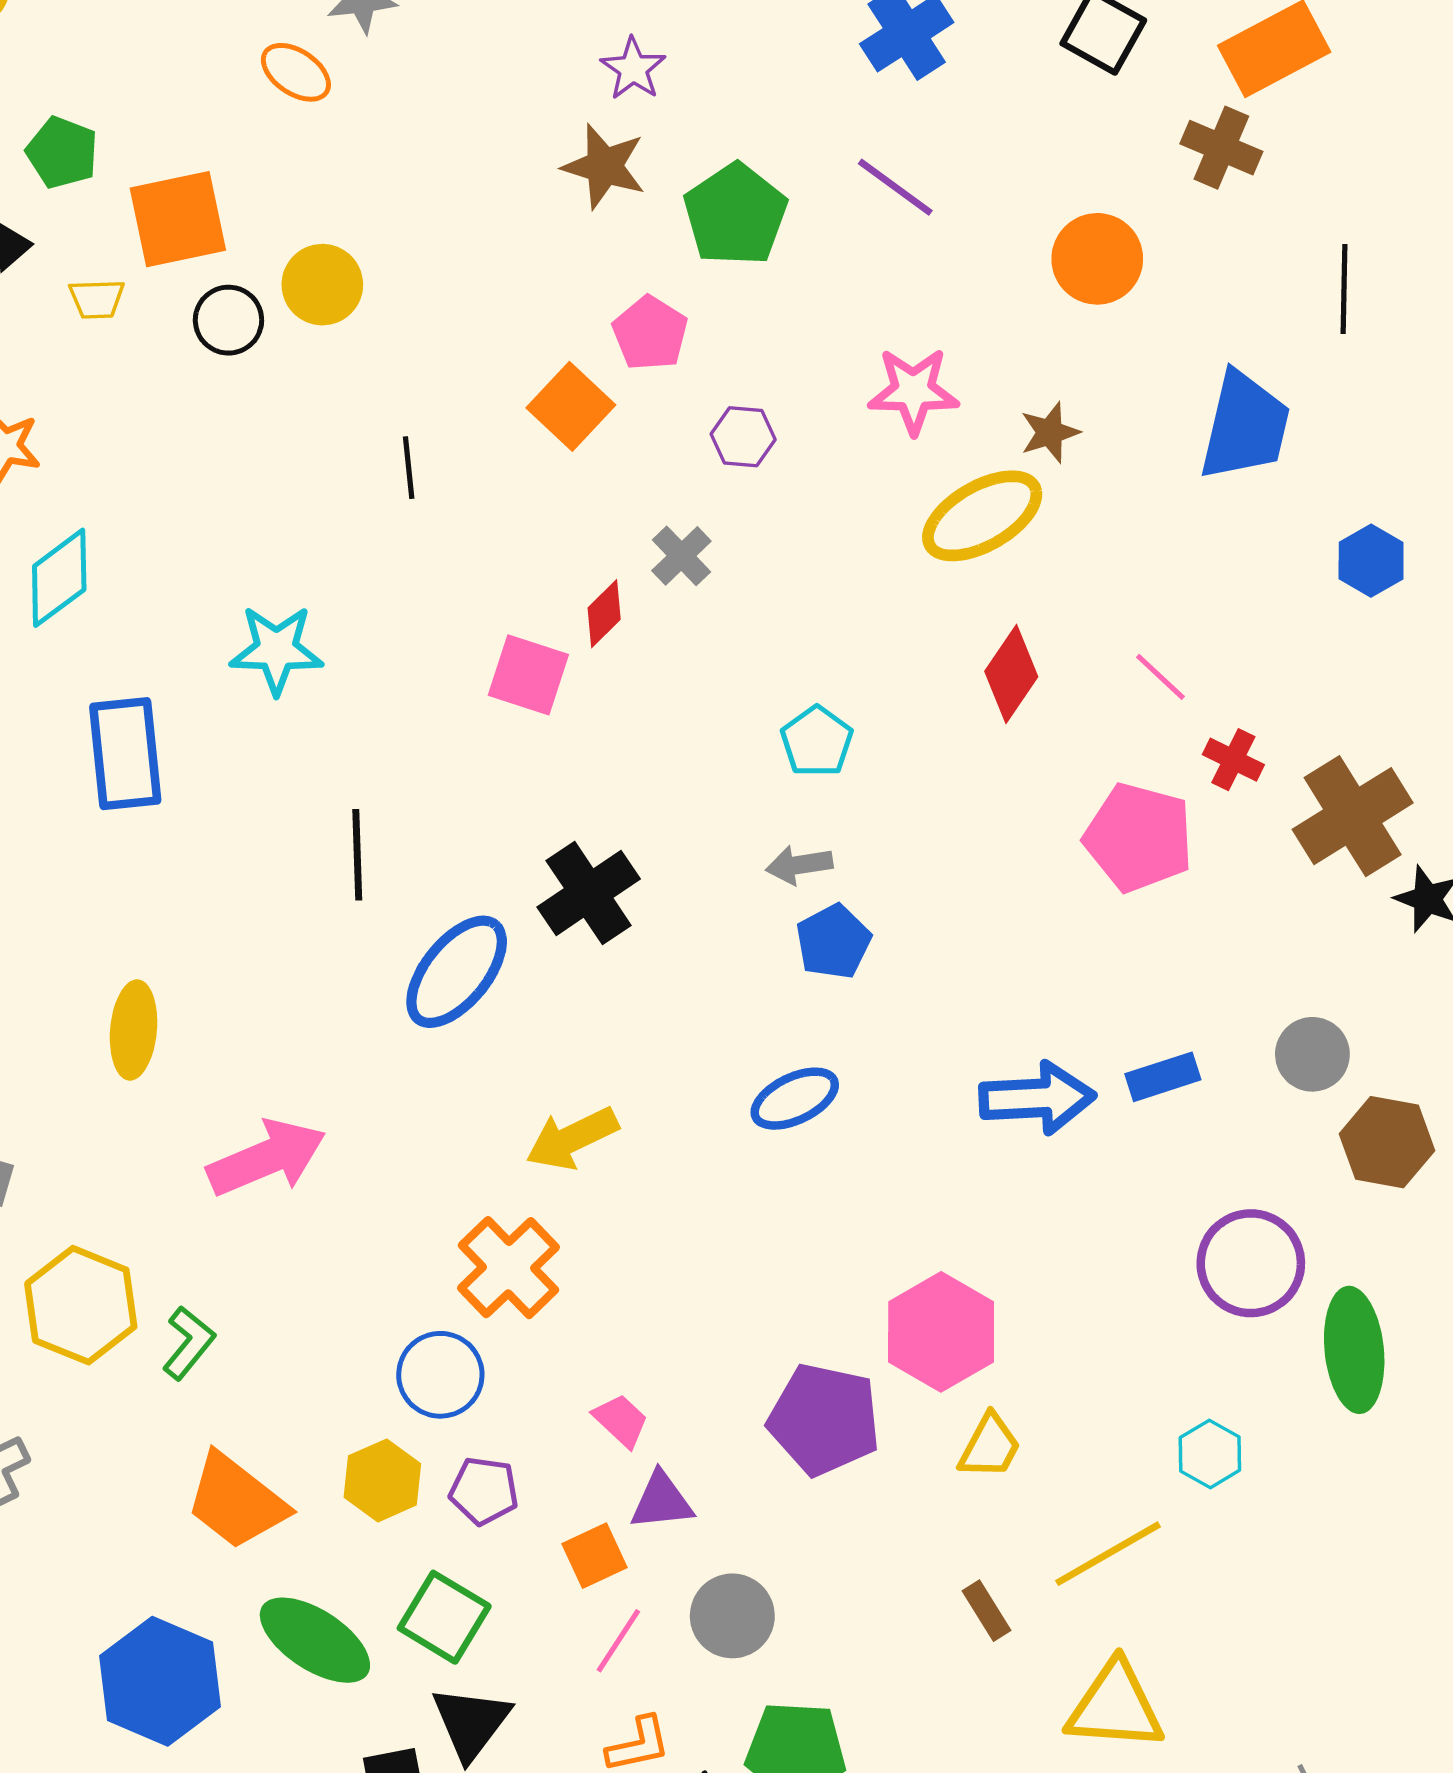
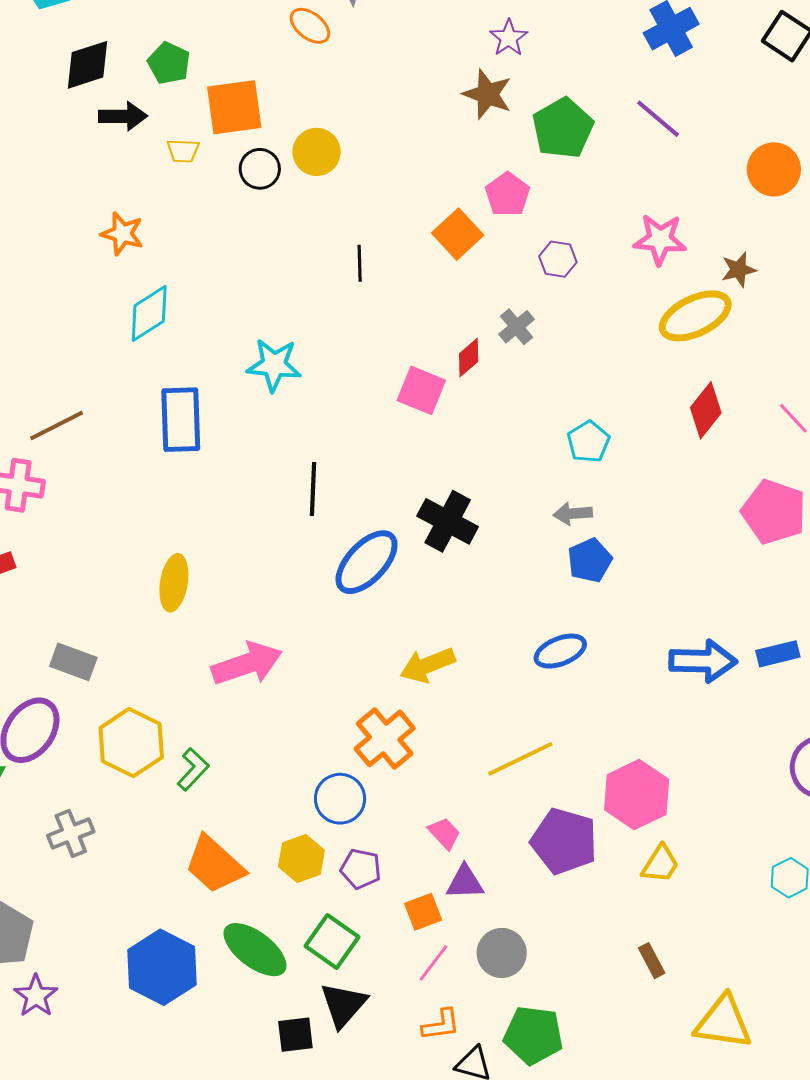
black cross: (589, 893) -> (448, 521), turned -32
yellow line: (1108, 1554) -> (520, 759), moved

